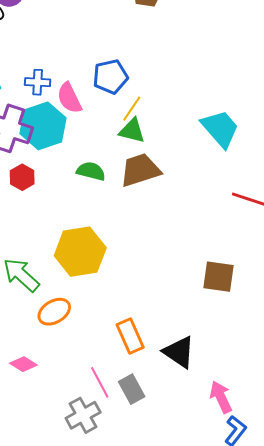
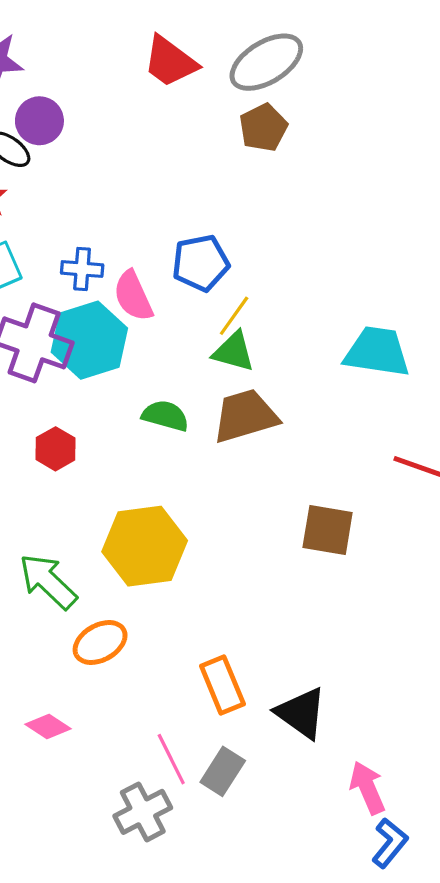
cyan trapezoid: (220, 129) -> (377, 352), turned -42
red hexagon: (22, 177) -> (55, 449), moved
brown square: (218, 277) -> (328, 530), moved
gray rectangle: (132, 389) -> (223, 771), turned 60

